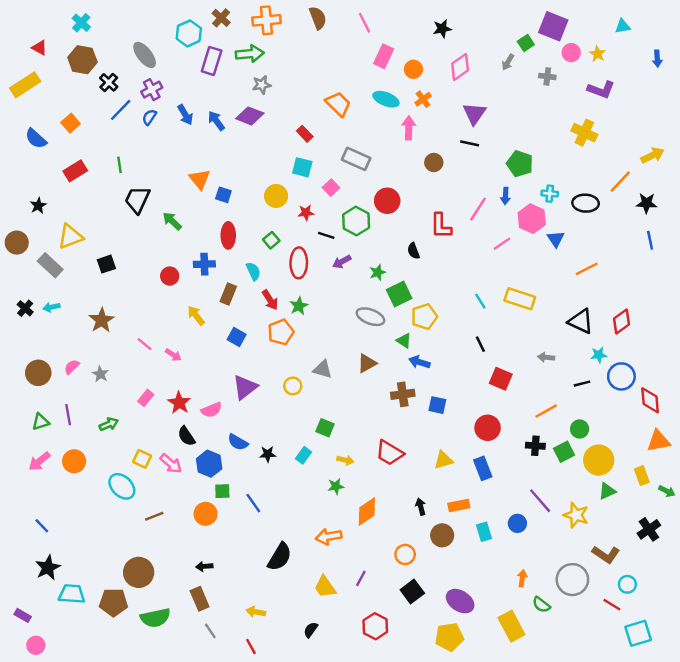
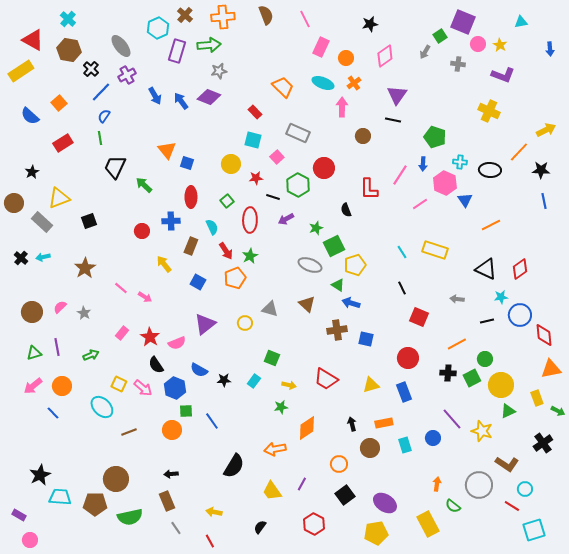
red triangle: (39, 48) -> (33, 40), size x1.6
blue semicircle: (149, 117) -> (104, 116), moved
brown triangle: (367, 363) -> (307, 304), turned -48
blue line: (42, 526) -> (53, 413), moved

